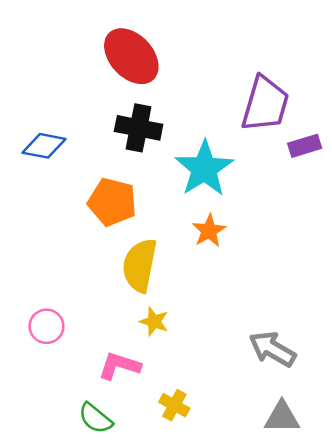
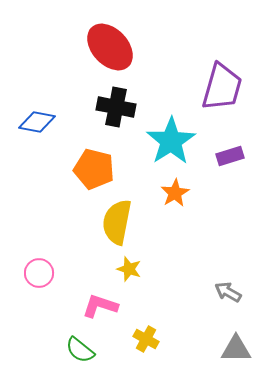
purple rectangle: (305, 146) -> (230, 156), moved
gray arrow: (272, 349) -> (228, 292), size x0.7

